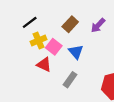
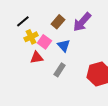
purple arrow: (98, 25) -> (82, 22), size x1.5
red triangle: (44, 65) -> (37, 57), turned -32

